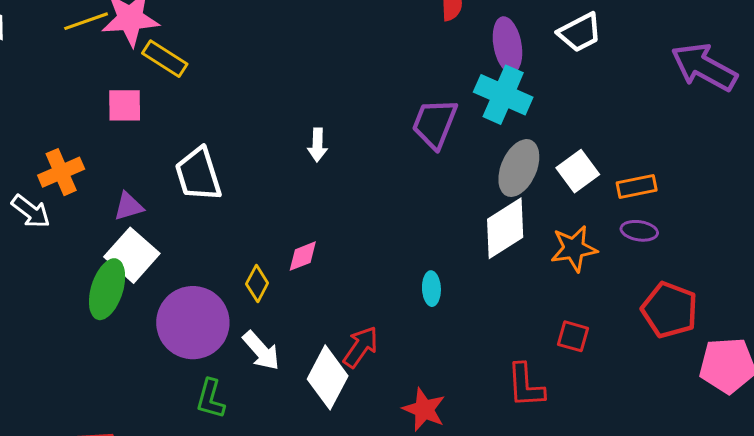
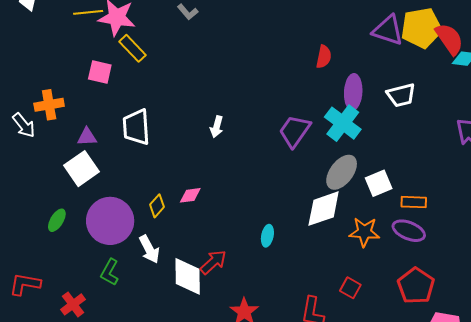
purple ellipse: (639, 231) -> (409, 231), size x1.4
green ellipse: (107, 289) -> (57, 220), moved, size x0.6
white diamond: (328, 377) -> (188, 276), turned -42

